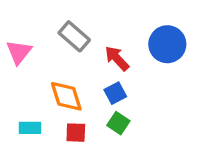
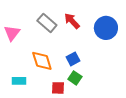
red arrow: (117, 58) -> (72, 21), moved
red square: (76, 133) -> (58, 88), moved

